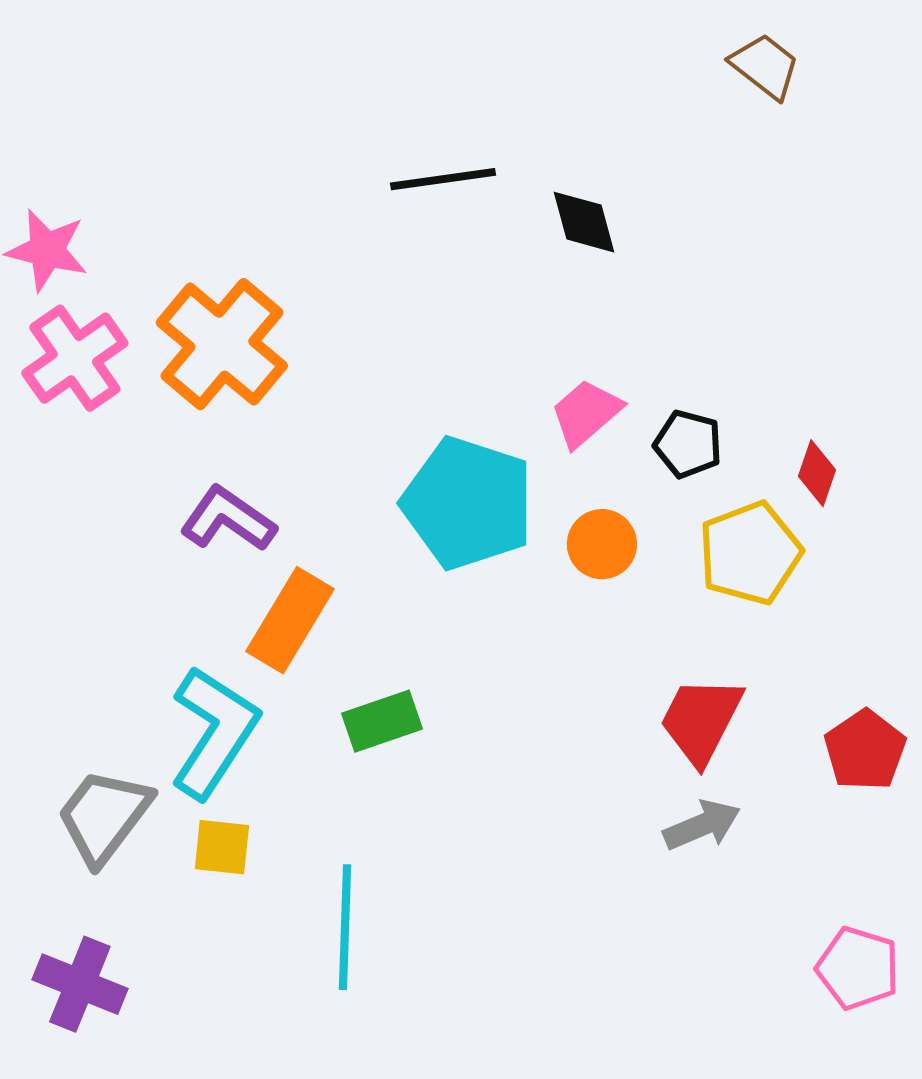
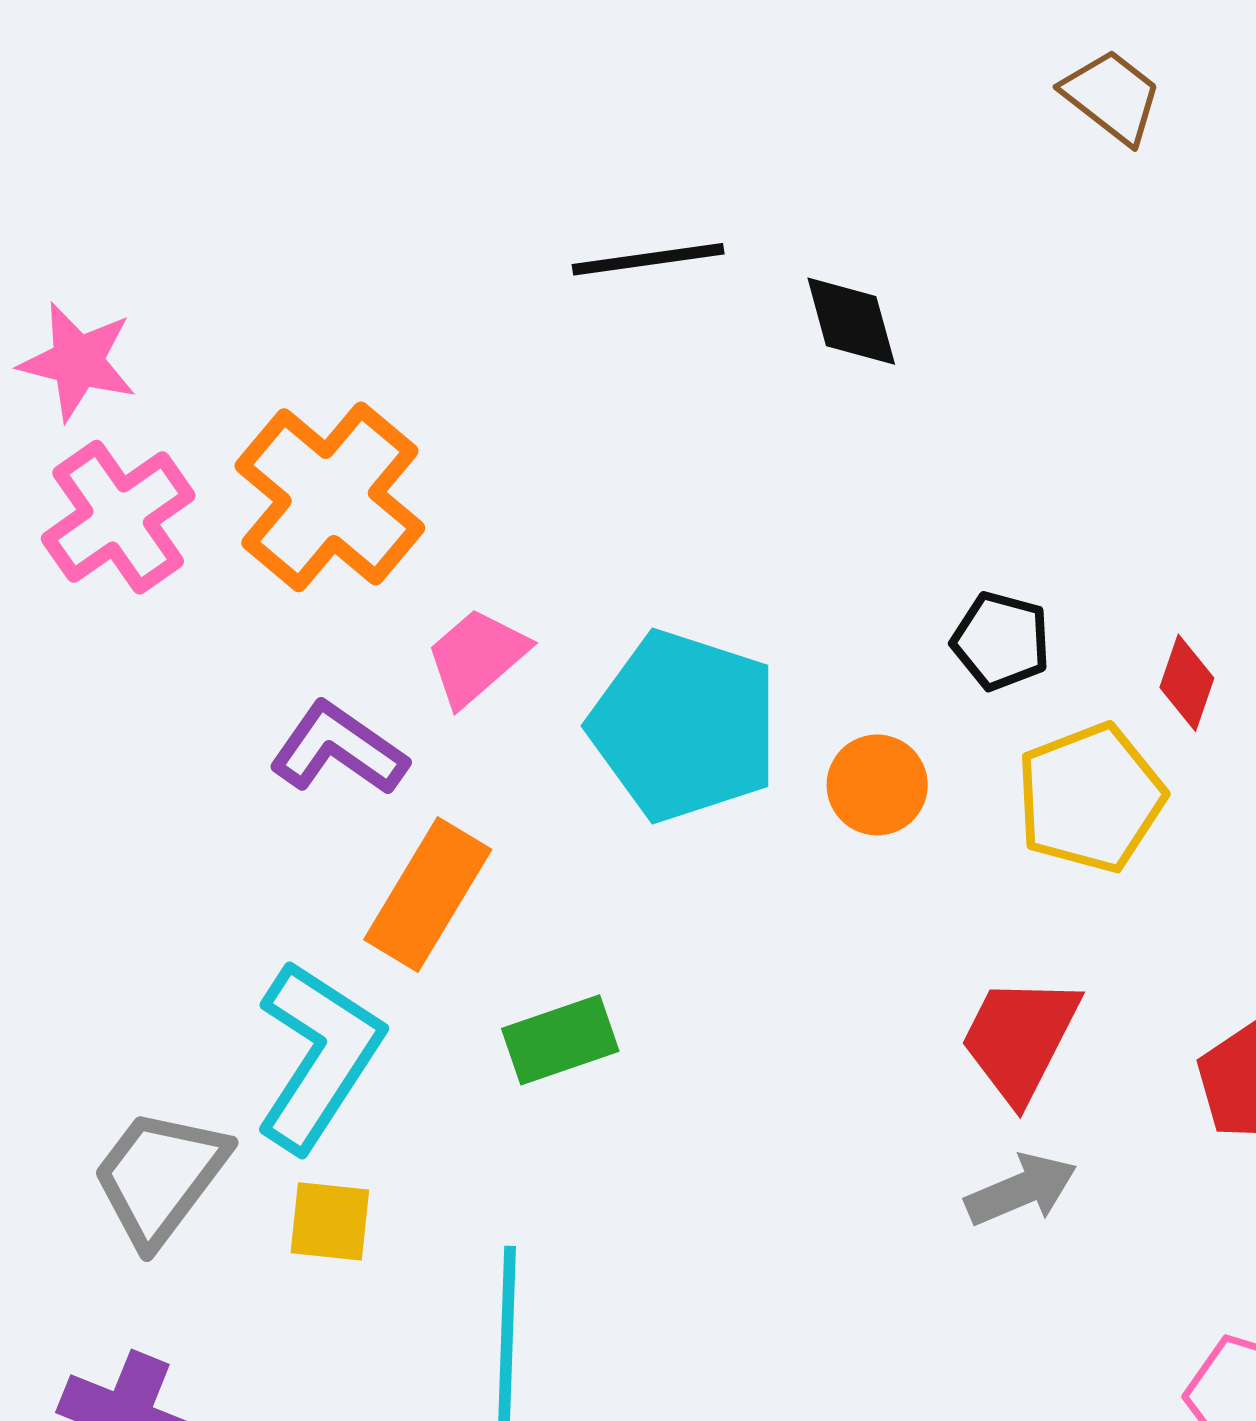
pink trapezoid: (586, 413) -> (477, 657), moved

